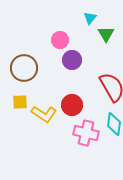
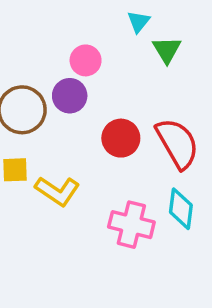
purple circle: (72, 60) -> (70, 96), moved
red circle: (72, 105) -> (121, 138), moved

